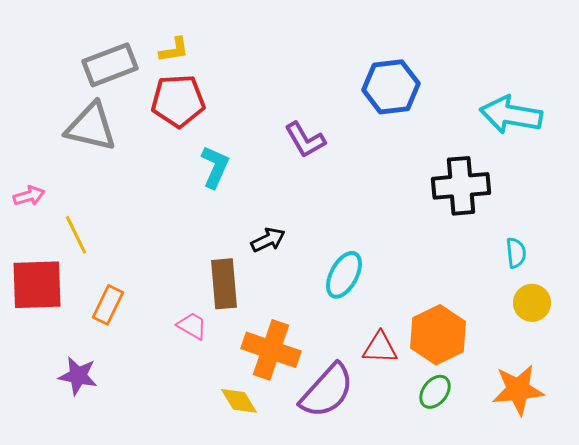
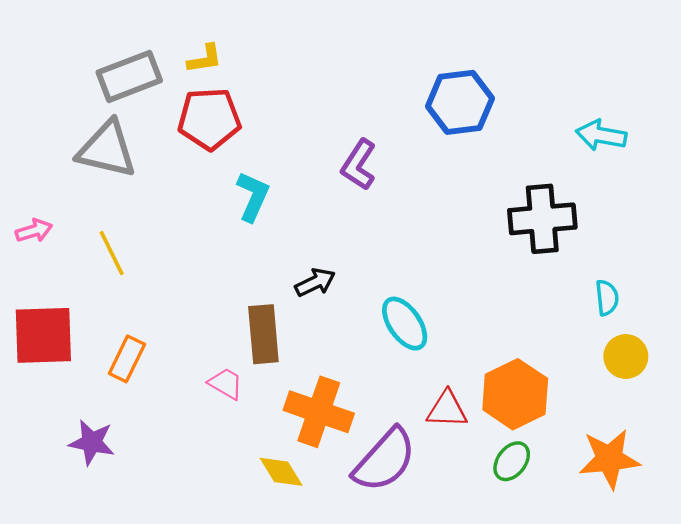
cyan arrow: (511, 115) -> (601, 135), size x0.7
purple L-shape: (305, 140) -> (359, 165), turned 63
yellow line: (76, 235) -> (112, 253), moved
cyan ellipse: (344, 275) -> (405, 324), turned -63

